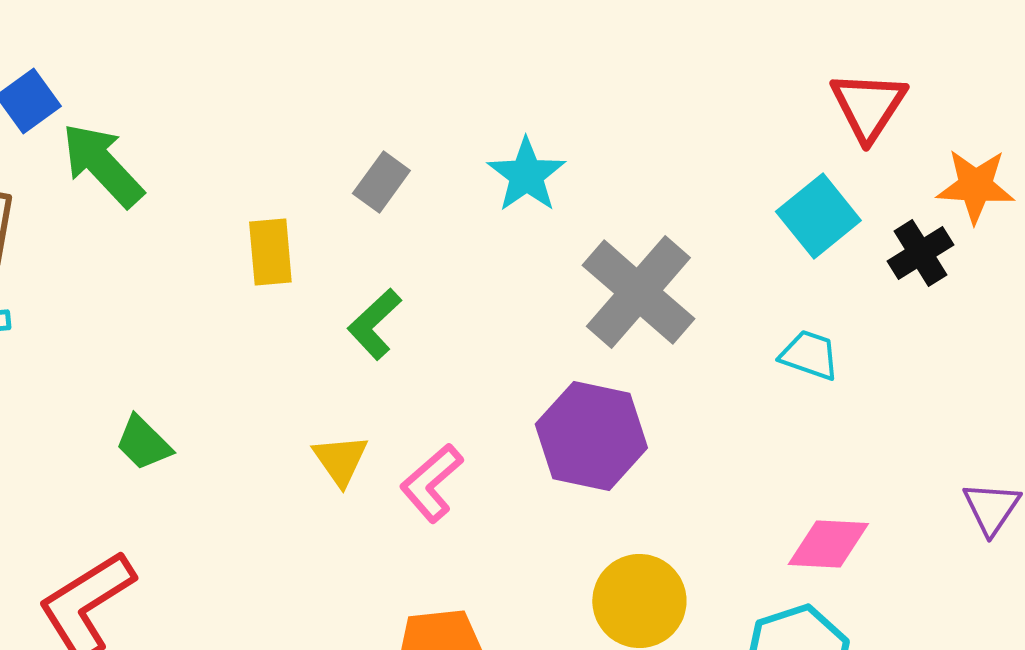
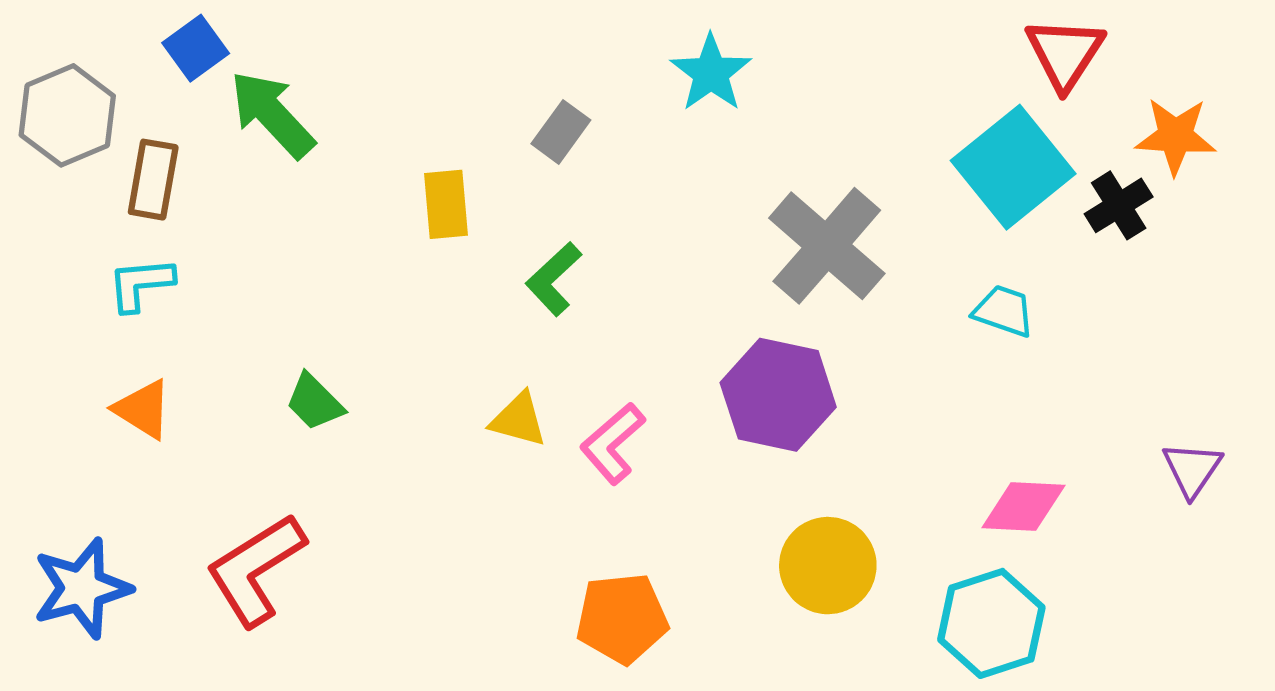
cyan star: (526, 175) -> (711, 73), moved
cyan square: (818, 216) -> (1013, 167), size x1.4
yellow triangle: (340, 460) -> (518, 420), turned -40

